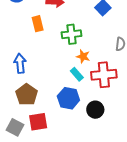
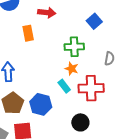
green cross: (71, 34) -> (74, 47), moved
blue hexagon: (68, 98) -> (41, 104), moved

